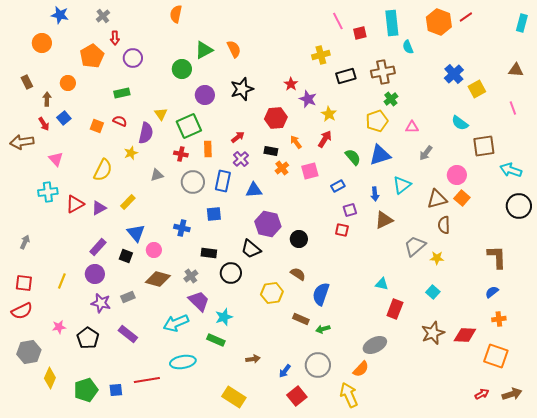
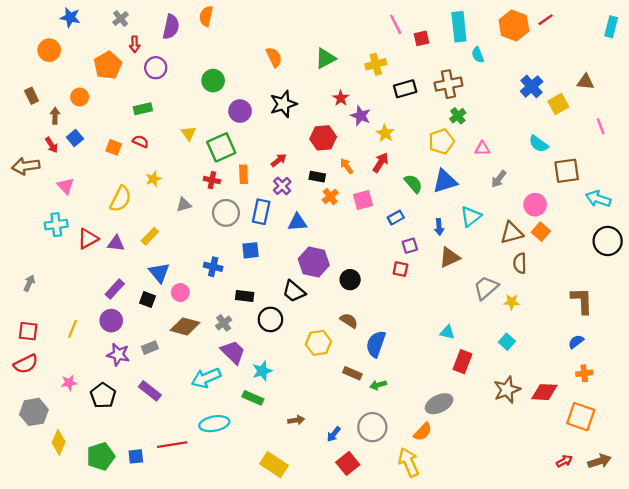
green triangle: (204, 50) -> (325, 58), moved
brown triangle: (516, 70) -> (585, 82), moved
purple semicircle: (146, 133) -> (171, 27), moved
purple triangle: (99, 208) -> (116, 243), turned 35

